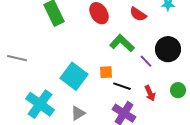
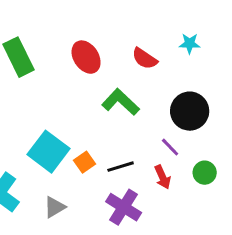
purple line: (146, 61) -> (170, 147), moved
orange square: (106, 72) -> (85, 162), moved, turned -32
black line: (122, 86) -> (121, 167), turned -36

